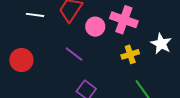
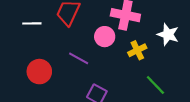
pink circle: (95, 27) -> (105, 37), moved
red circle: (21, 60) -> (39, 72), moved

